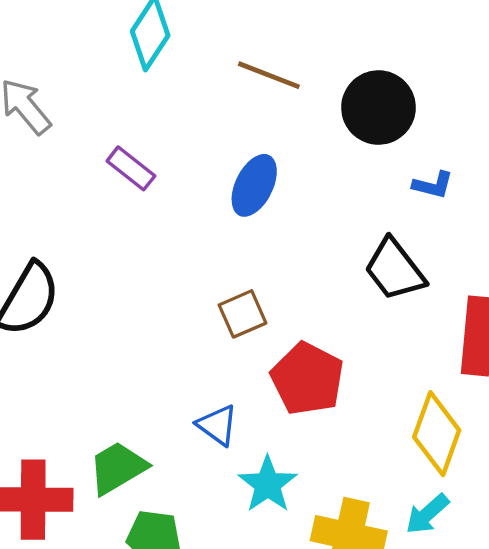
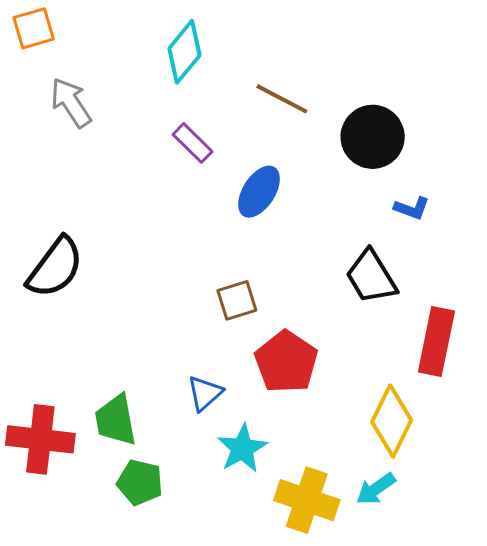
purple rectangle: (131, 168) -> (193, 143), moved
blue triangle: (217, 425) -> (205, 393), turned 36
green trapezoid: (118, 468) -> (116, 420), turned -76

